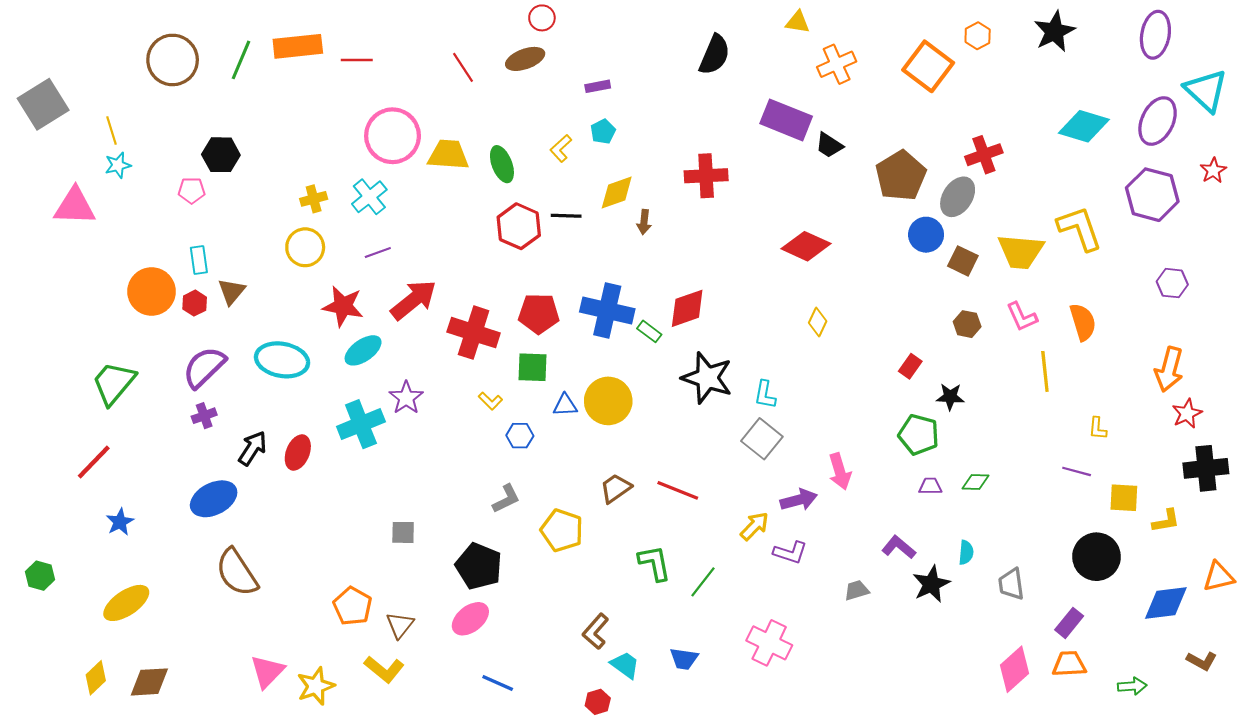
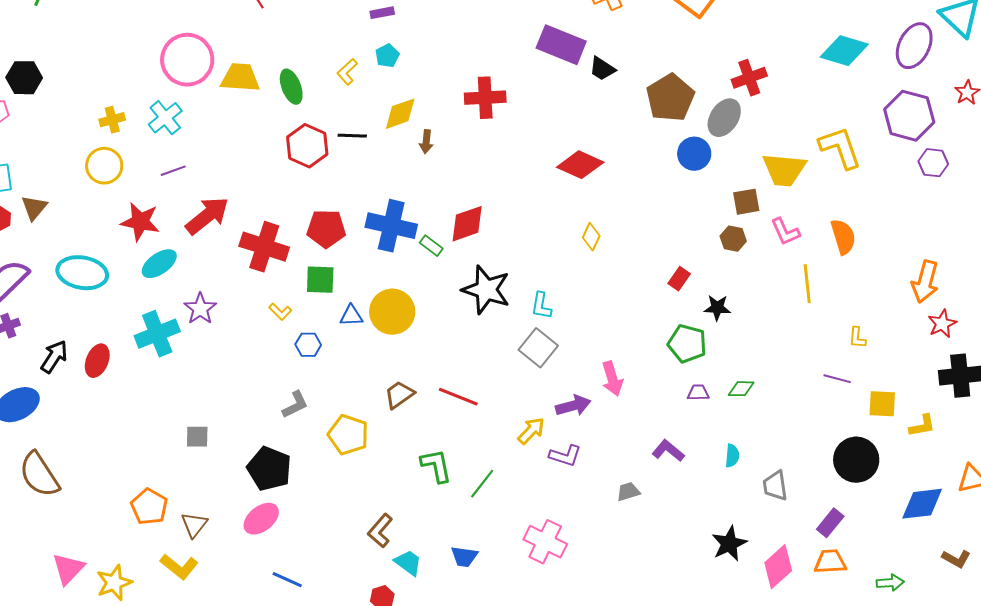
brown square: (963, 261) -> (746, 202), moved, turned -36
purple hexagon: (1172, 283) -> (933, 163), moved
black star: (931, 584) -> (729, 544), moved

